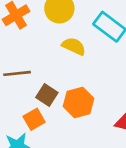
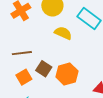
orange square: (34, 119) -> (24, 77), moved

